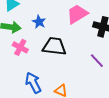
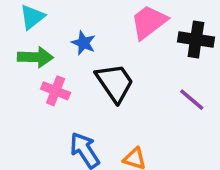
black trapezoid: (54, 46) -> (115, 83), turned 55

